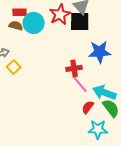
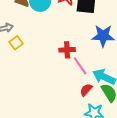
red cross: (74, 68) -> (67, 50), moved

